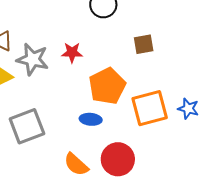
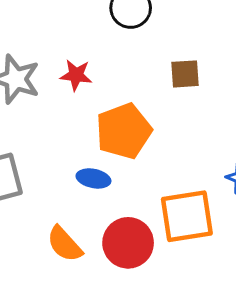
orange square: (150, 108) -> (187, 216), moved

